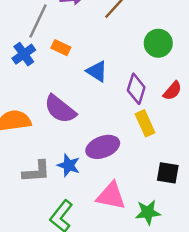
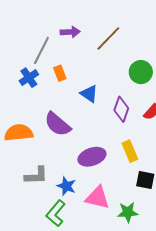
orange rectangle: (61, 48) -> (60, 73), turned 42
yellow rectangle: (145, 123) -> (130, 151), moved
blue star: (69, 165) -> (66, 186), moved

